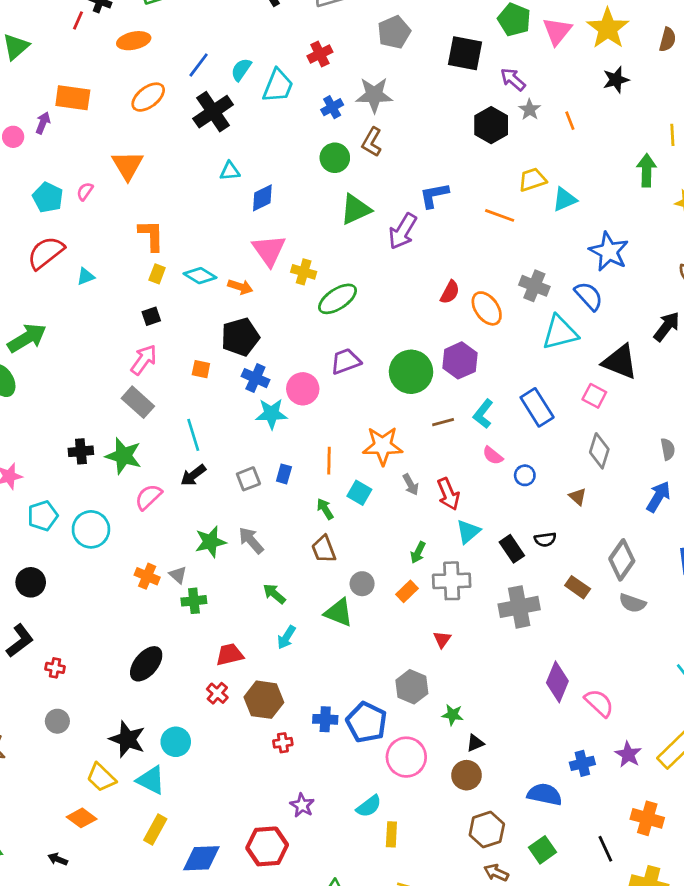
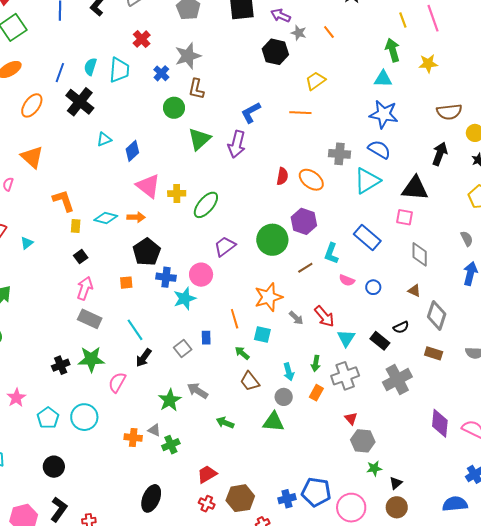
cyan triangle: (565, 199) -> (383, 79), moved, turned 42
gray diamond: (622, 560) -> (437, 315), moved
cyan arrow: (286, 637) -> (289, 372), moved, turned -30
gray hexagon: (412, 687) -> (363, 441), moved

